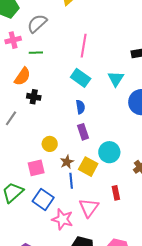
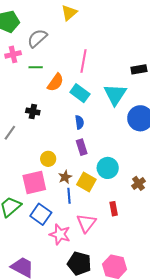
orange semicircle: (22, 77) -> (55, 82), moved
cyan triangle: (116, 79) -> (115, 94), size x1.4
pink square: (36, 168) -> (34, 183), size x1.4

